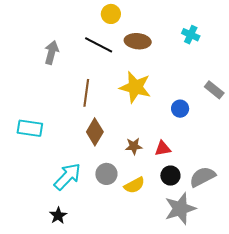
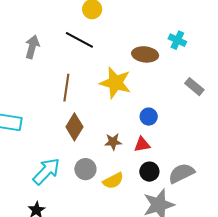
cyan cross: (191, 35) -> (177, 40), moved
brown ellipse: (138, 41) -> (145, 54), moved
blue circle: (180, 109) -> (149, 117), moved

